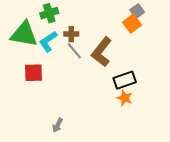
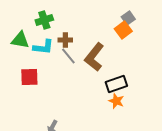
green triangle: (24, 34) -> (20, 40), size x0.7
cyan L-shape: (48, 41) -> (43, 47), turned -140

